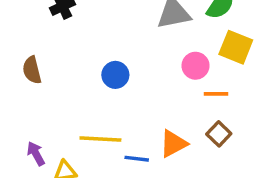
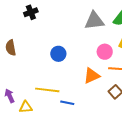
orange triangle: (173, 144) -> (92, 76), moved

